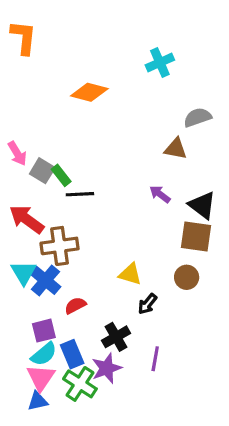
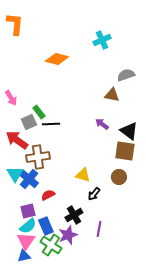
gray square: (42, 171) -> (29, 122), moved, turned 35

